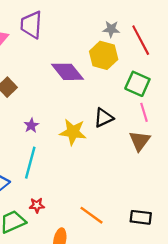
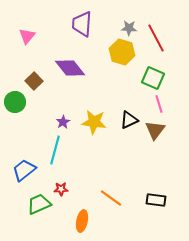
purple trapezoid: (31, 25) -> (82, 24), moved
purple diamond: (67, 72) -> (70, 68), moved
black triangle: (104, 118) -> (129, 120), moved
purple star: (31, 125) -> (63, 122), moved

